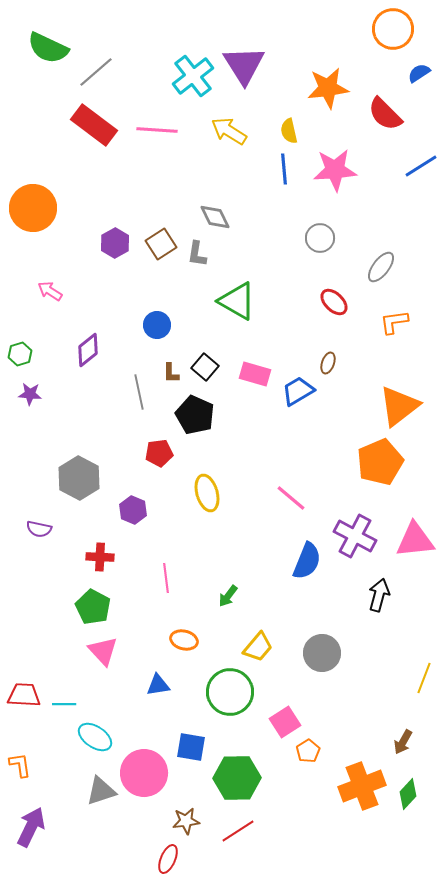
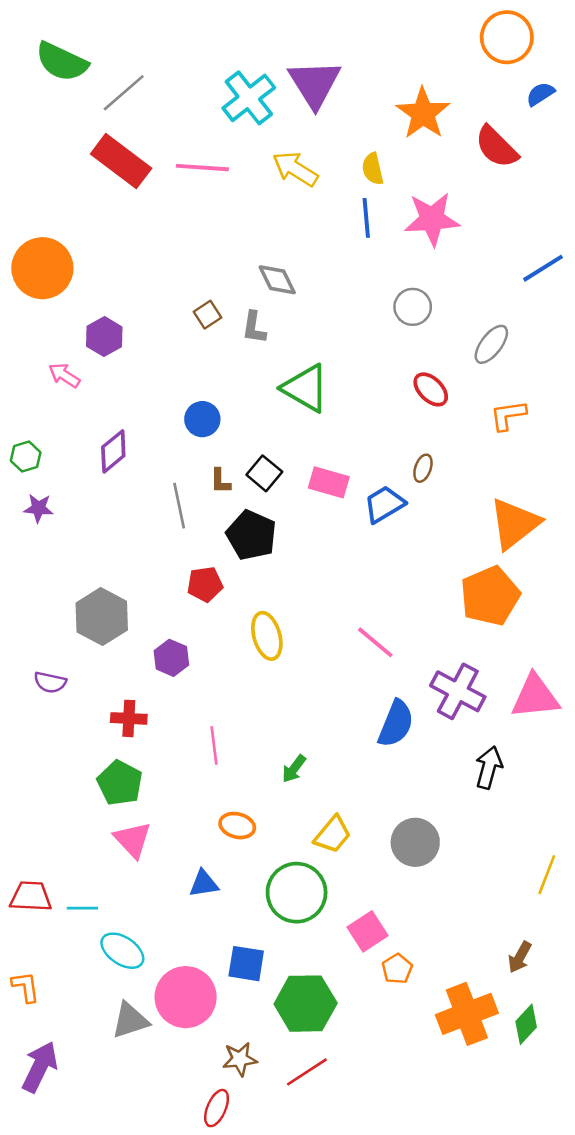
orange star: (328, 88) -> (423, 113), turned -30
blue line: (421, 166) -> (543, 268), moved
purple hexagon: (115, 243) -> (104, 337), moved
brown square: (161, 244) -> (208, 315), size x0.7

